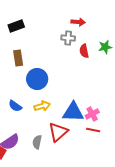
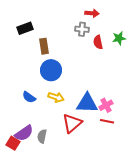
black rectangle: (16, 26) -> (25, 28), moved
brown rectangle: (18, 58) -> (44, 46), moved
yellow arrow: (42, 106) -> (56, 97), turned 35
gray semicircle: (37, 142) -> (42, 136), moved

